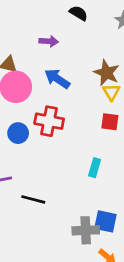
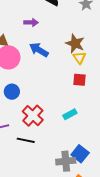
red cross: (49, 121) -> (33, 116), moved, turned 35
cyan rectangle: (95, 168) -> (70, 114), turned 48
blue square: (105, 221) -> (80, 154), turned 30

